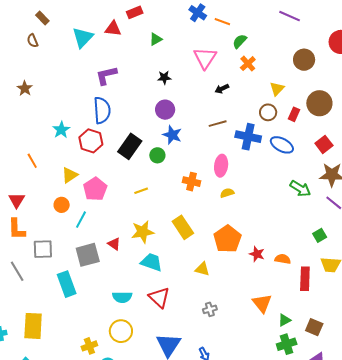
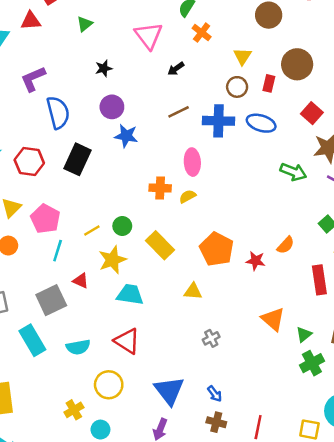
blue semicircle: (102, 110) -> (58, 112), moved
green circle: (157, 155) -> (122, 226), moved
yellow line: (141, 191) -> (92, 231), moved
yellow semicircle: (227, 193) -> (187, 196), moved
cyan line: (81, 220) -> (58, 251), moved
orange semicircle: (283, 259) -> (286, 245), moved, turned 133
cyan semicircle: (122, 297) -> (78, 347), moved
red triangle: (159, 297) -> (127, 341), moved

